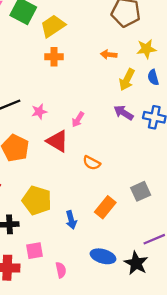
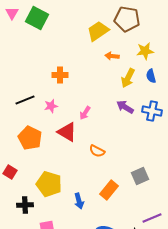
yellow trapezoid: (53, 26) -> (98, 31), moved
orange cross: (54, 57) -> (60, 75), moved

